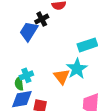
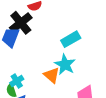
black cross: (42, 19) -> (21, 23), size x1.6

